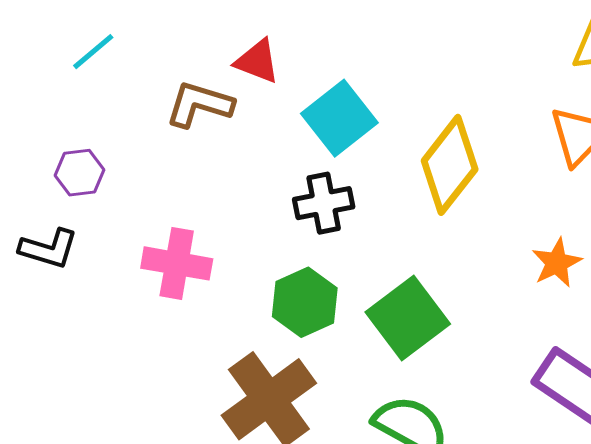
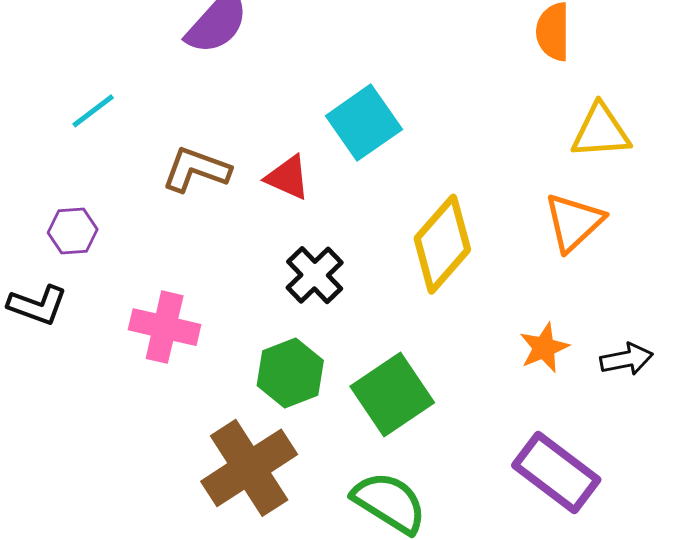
red triangle: (257, 61) -> (288, 178), moved
cyan square: (339, 118) -> (364, 123), moved
black cross: (324, 203) -> (315, 275), turned -36

